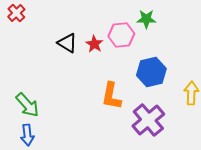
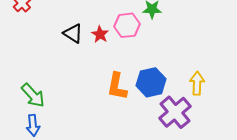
blue hexagon: (151, 72) -> (151, 82), moved
purple cross: (148, 120) -> (175, 112), moved

